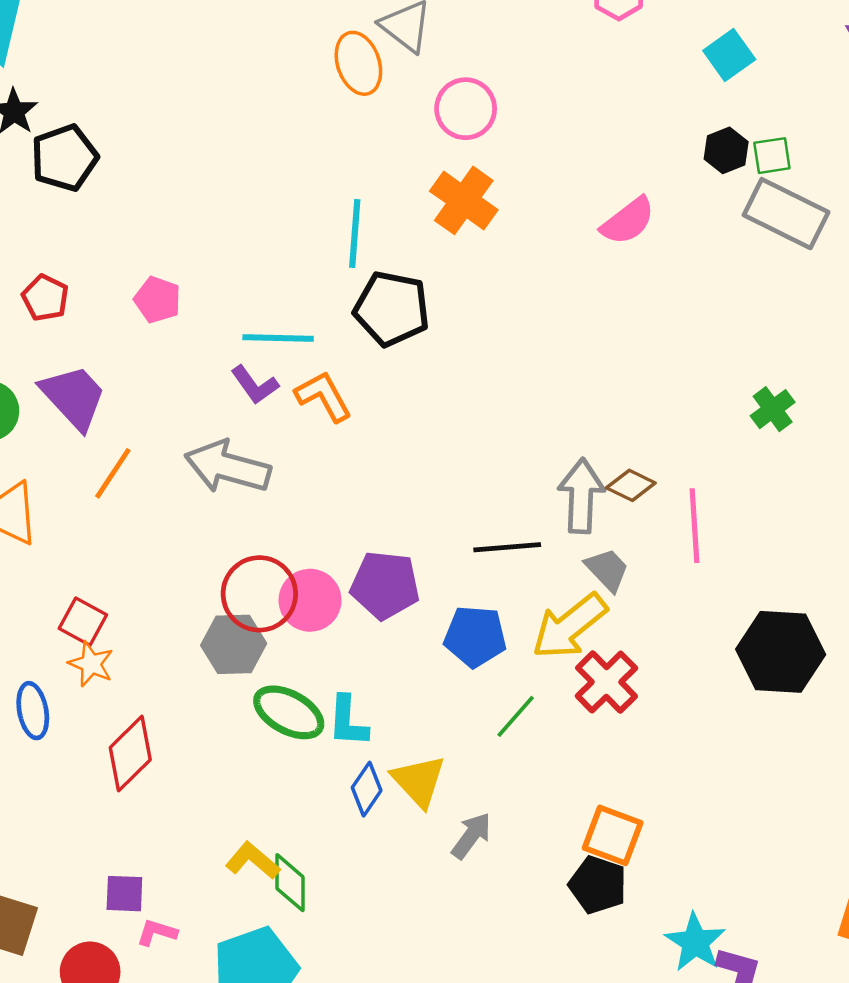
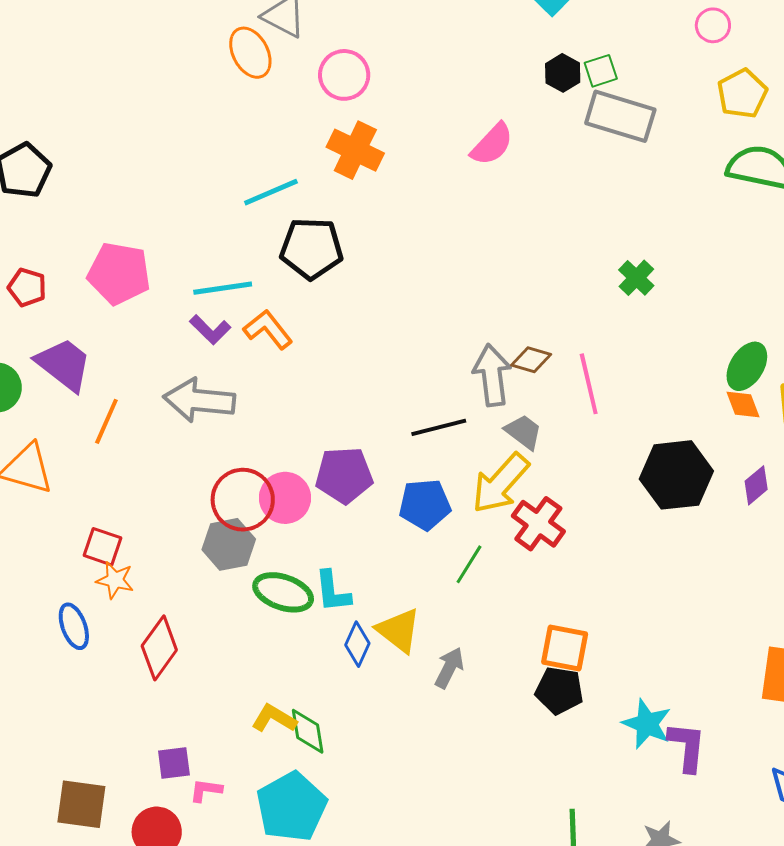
cyan line: (355, 234) -> (271, 192), turned 72
pink pentagon: (158, 300) -> (119, 273), size x1.6

